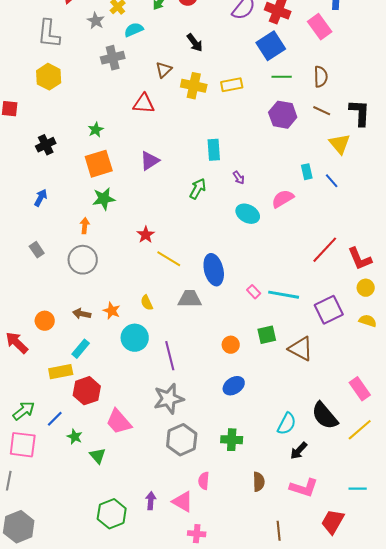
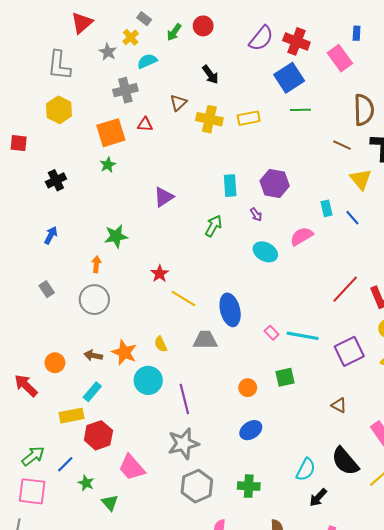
brown semicircle: (321, 77) -> (364, 110), moved, size x1.4
red triangle: (144, 104) -> (145, 124), moved, size x0.7
purple hexagon: (283, 115) -> (275, 183), moved
orange square: (99, 164) -> (111, 133), moved
orange star: (112, 311) -> (124, 352), size x1.4
brown triangle: (301, 349) -> (339, 405), moved, size x0.6

